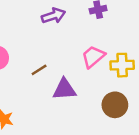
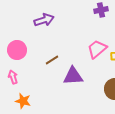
purple arrow: (53, 16) -> (44, 20), moved

